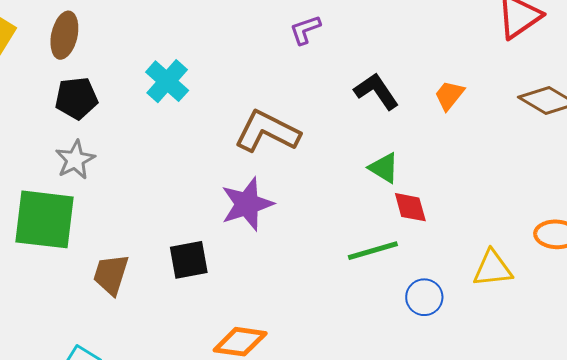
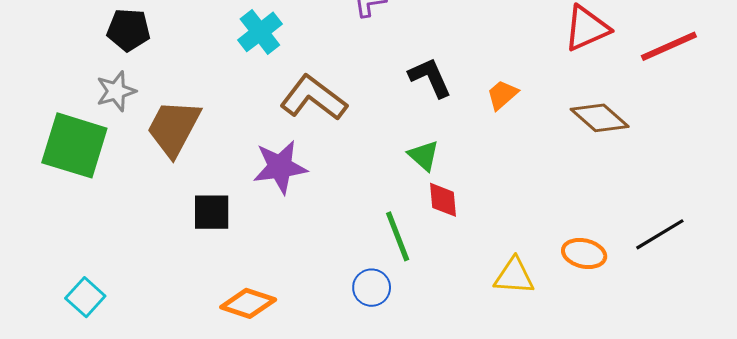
cyan cross: (167, 81) -> (260, 32), moved
green line: (373, 251) -> (398, 236), turned 75
brown trapezoid: (111, 274) -> (174, 128), moved, size x1.4
blue circle: (424, 297) -> (372, 288), moved

